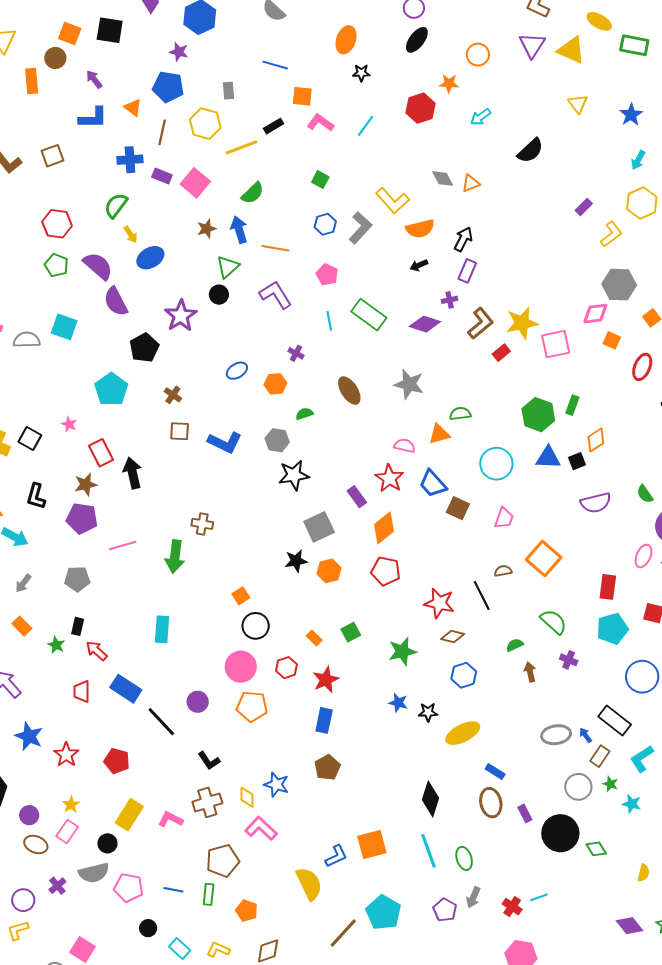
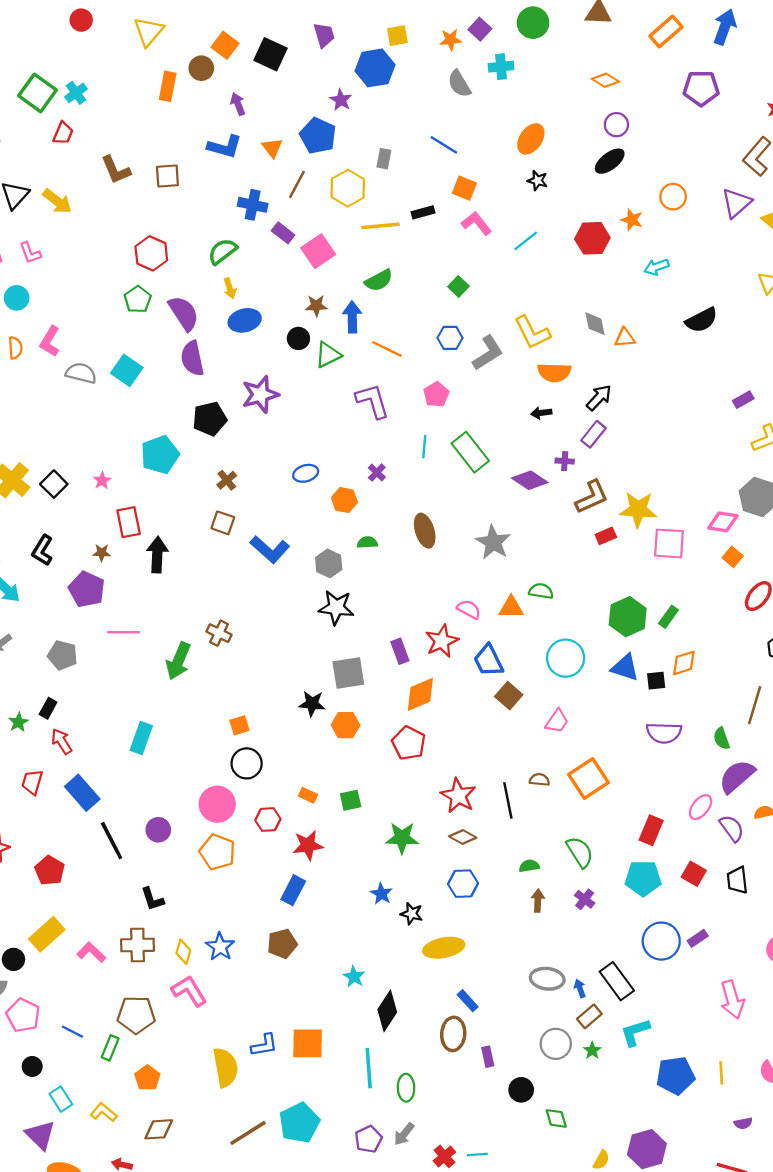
black circle: (219, 295) -> (298, 338), moved
brown star: (86, 484) -> (102, 553), size x0.7
orange rectangle: (314, 638) -> (308, 795), turned -35
cyan star: (632, 804) -> (354, 977), moved
black circle: (560, 833) -> (521, 1090), size x0.6

